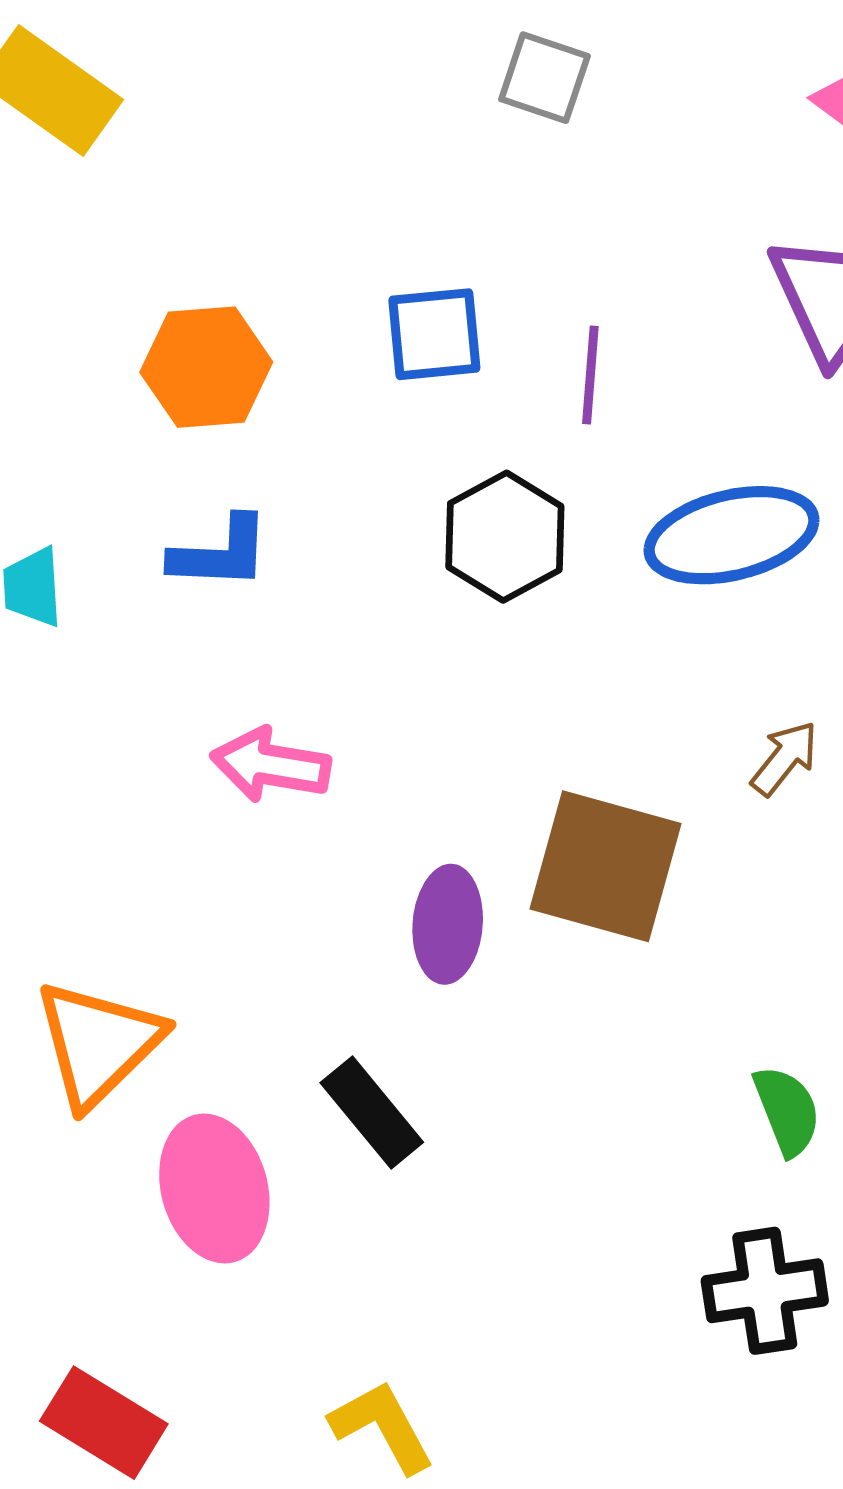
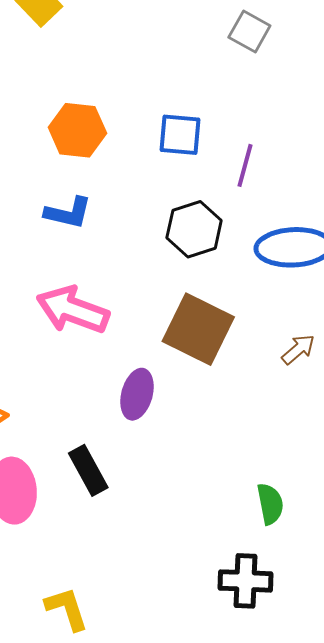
pink arrow: (271, 765) -> (73, 310), size x1.4
brown square: (606, 866) -> (198, 329), moved

